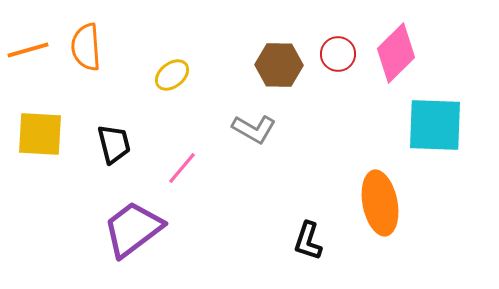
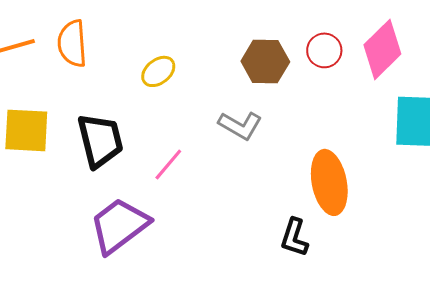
black trapezoid: (114, 144) -> (100, 140), size x1.4
orange ellipse: (380, 203) -> (329, 182), moved

